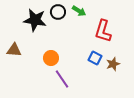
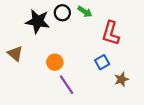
brown triangle: (14, 50) -> (15, 54), turned 35
blue square: (95, 58) -> (102, 62), turned 32
brown star: (113, 64) -> (121, 79), moved

